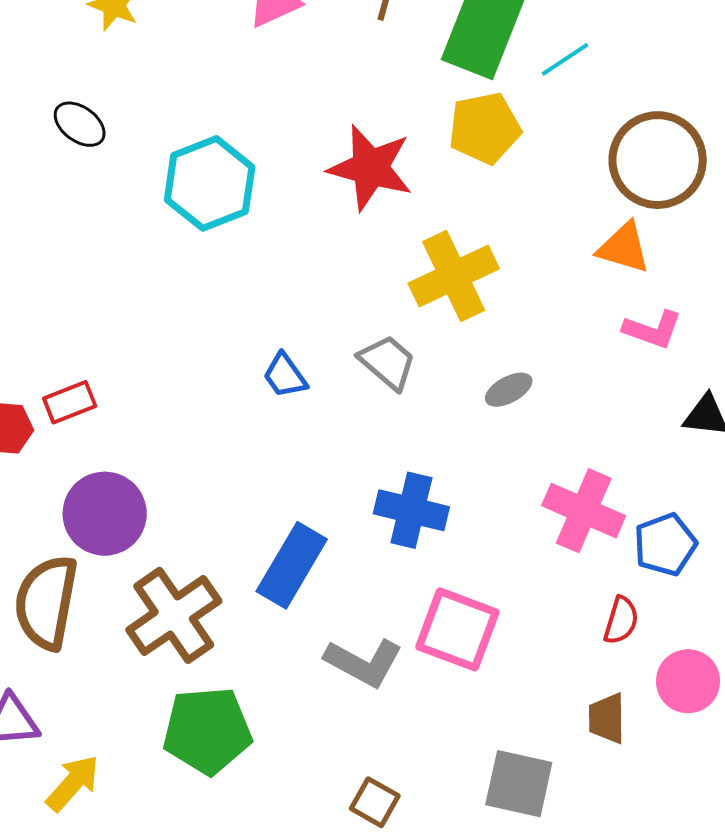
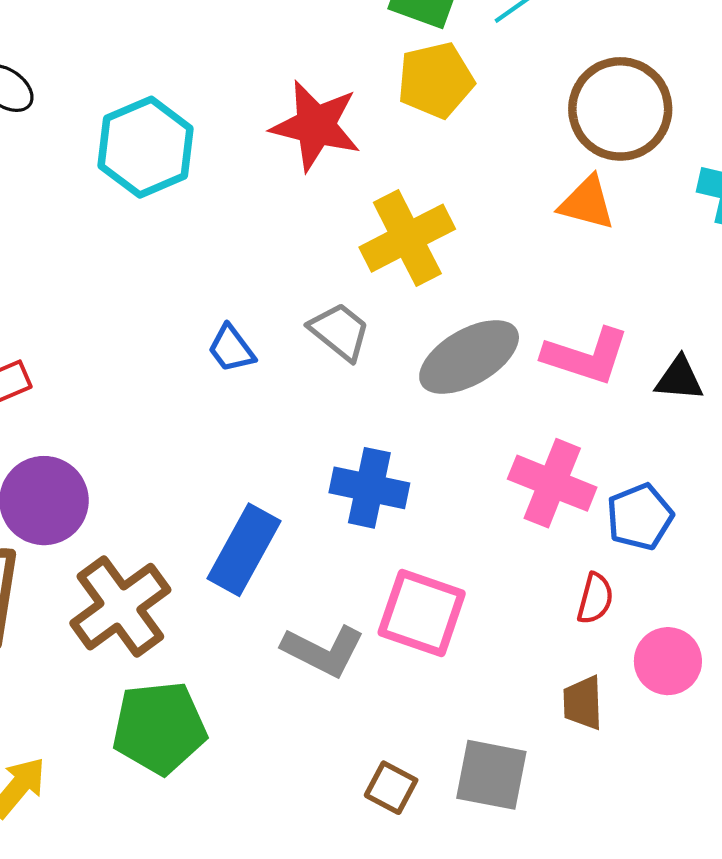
pink L-shape: (653, 330) -> (586, 356), moved, size x1.4
gray ellipse: (509, 390) -> (469, 357), size x2.0
brown square: (375, 802) -> (391, 788), moved

